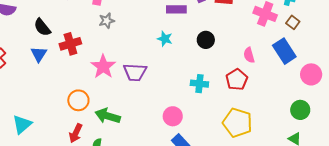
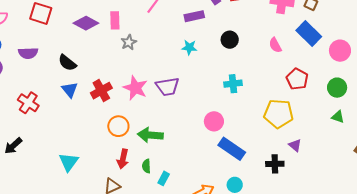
red cross: (70, 44) -> (101, 91), moved
red pentagon: (237, 80) -> (297, 79), moved

